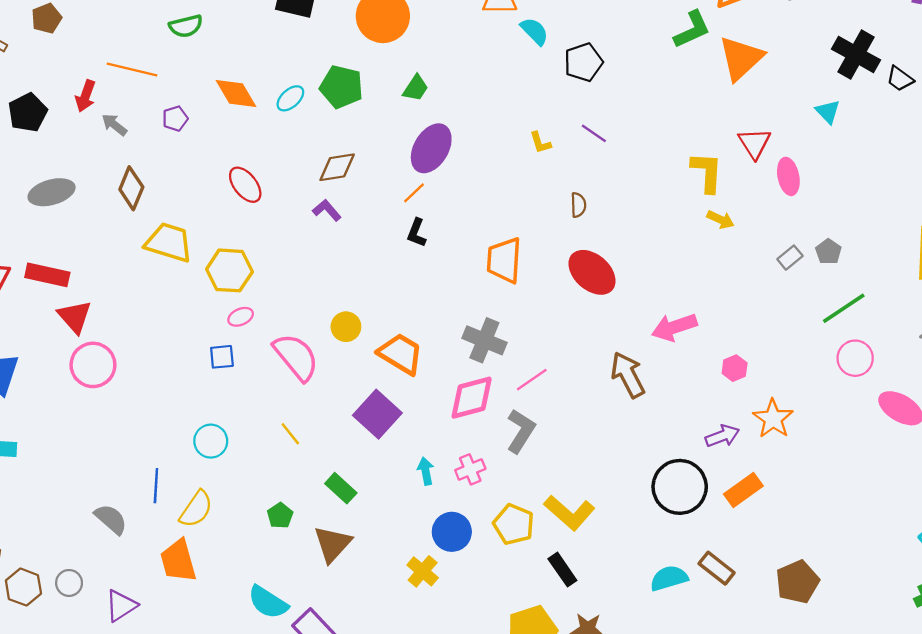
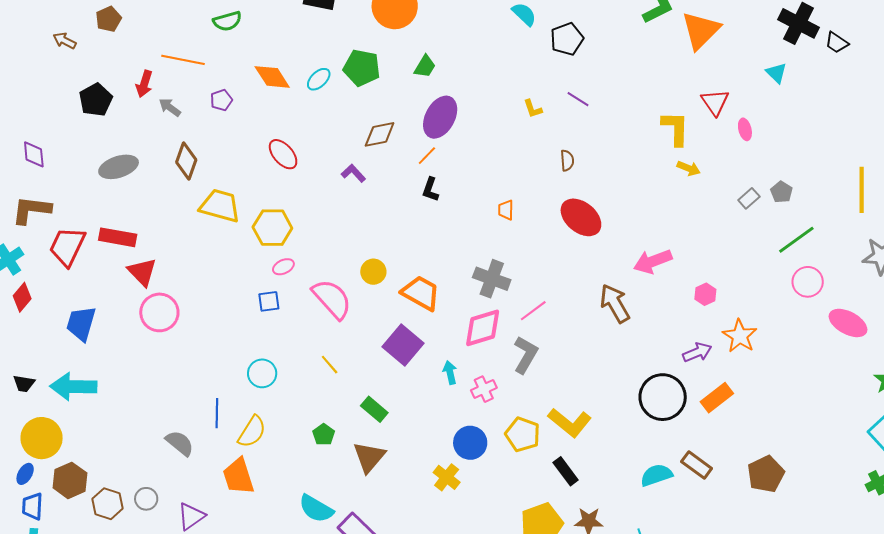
brown diamond: (337, 167) -> (380, 134), moved
pink ellipse: (788, 176) -> (745, 129), size x0.7
orange trapezoid: (504, 260) -> (506, 210), size x0.5
cyan arrow: (426, 471) -> (450, 372), moved

